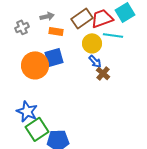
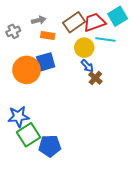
blue star: (27, 111) -> (18, 117), turned -30

